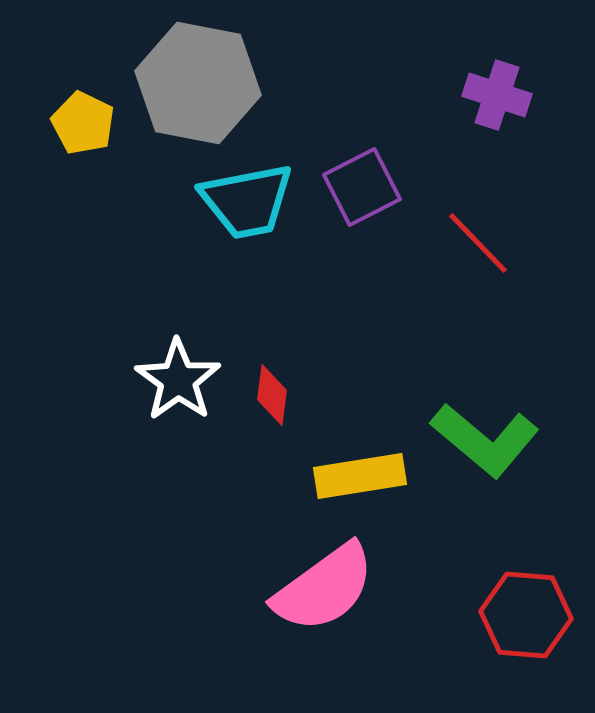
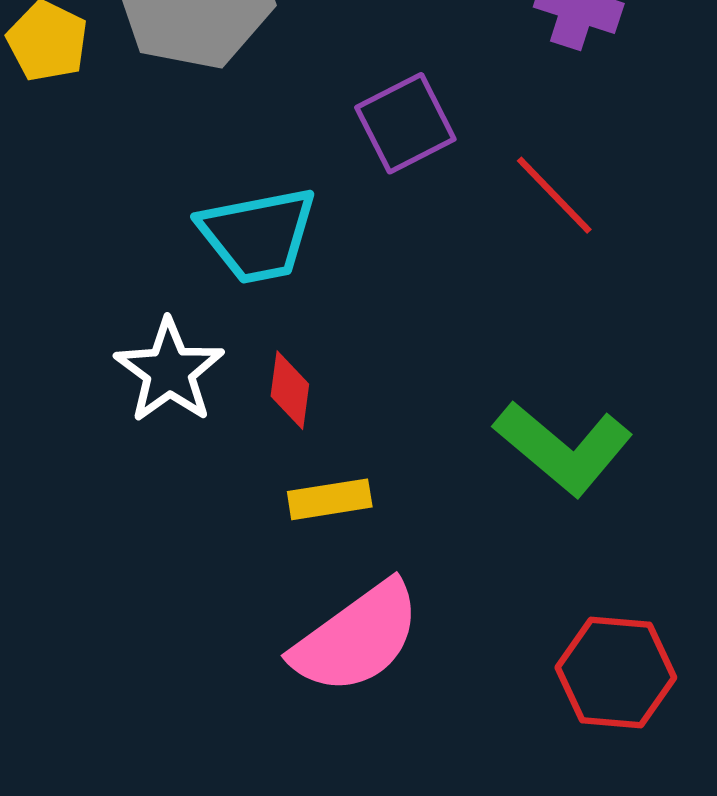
cyan trapezoid: (247, 201) -> (258, 235), moved
yellow rectangle: (360, 476) -> (330, 499), moved, size x0.7

